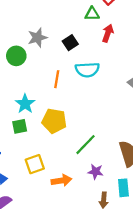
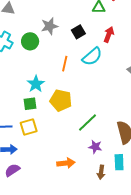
red arrow: (108, 33) -> (109, 35), moved
cyan semicircle: (87, 70) -> (92, 57), turned -40
yellow square: (35, 164) -> (29, 127), moved
orange arrow: (61, 180) -> (66, 163), moved

